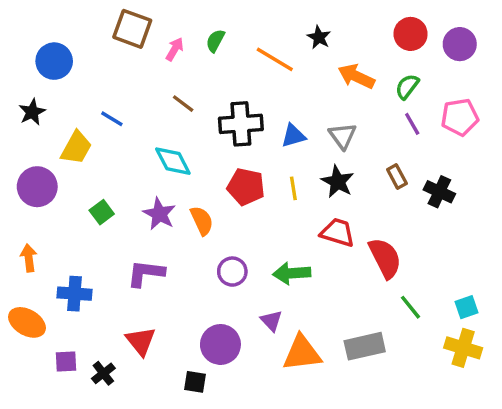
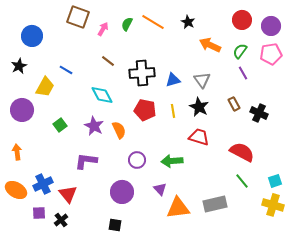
orange line: (275, 59) -> (153, 22), moved
pink pentagon: (460, 117) -> (271, 54), moved
red semicircle: (385, 258) -> (242, 152), moved, turned -35
blue cross: (75, 294) -> (43, 184), moved, turned -30
red triangle: (141, 341) -> (68, 194), moved
purple circle: (220, 344) -> (122, 192), moved

